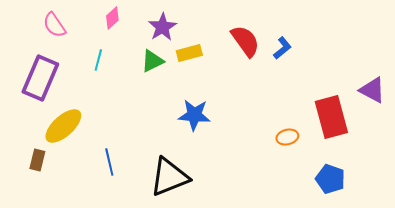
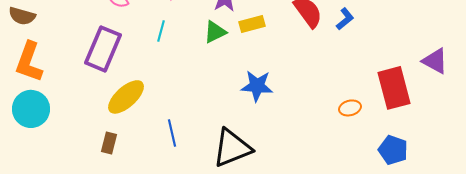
brown rectangle: (37, 160) -> (109, 143), moved

